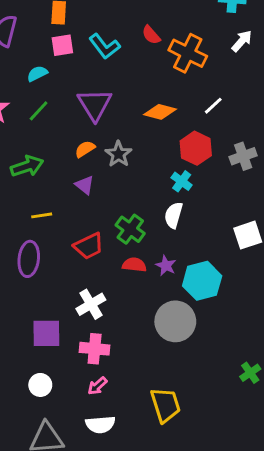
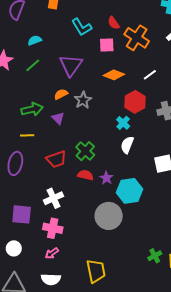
pink square: (62, 45) -> (107, 45), moved
green arrow: (27, 166) -> (32, 109), moved
white semicircle: (174, 215) -> (127, 145), moved

